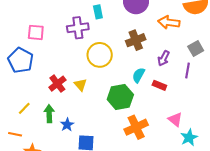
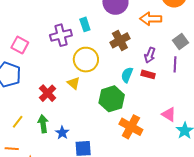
cyan rectangle: (98, 12) -> (85, 24), moved
pink square: (36, 32) -> (20, 45), turned 30
yellow triangle: (80, 85) -> (74, 83), moved
red rectangle: (159, 85) -> (148, 74), moved
orange cross: (136, 127) -> (131, 127), turned -30

